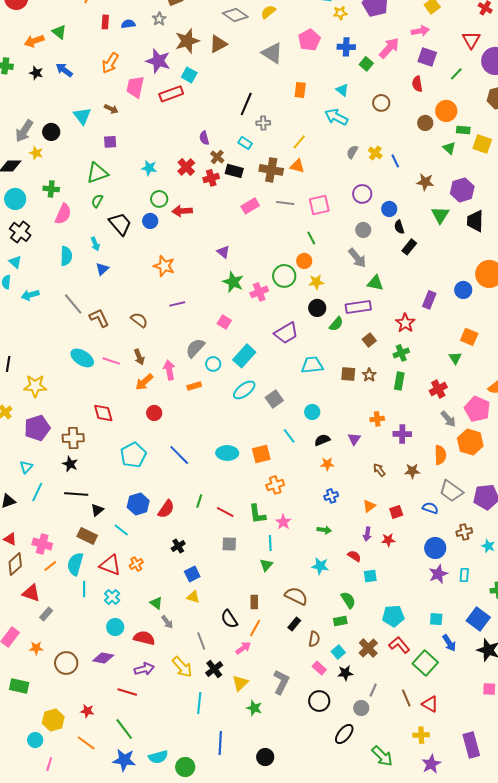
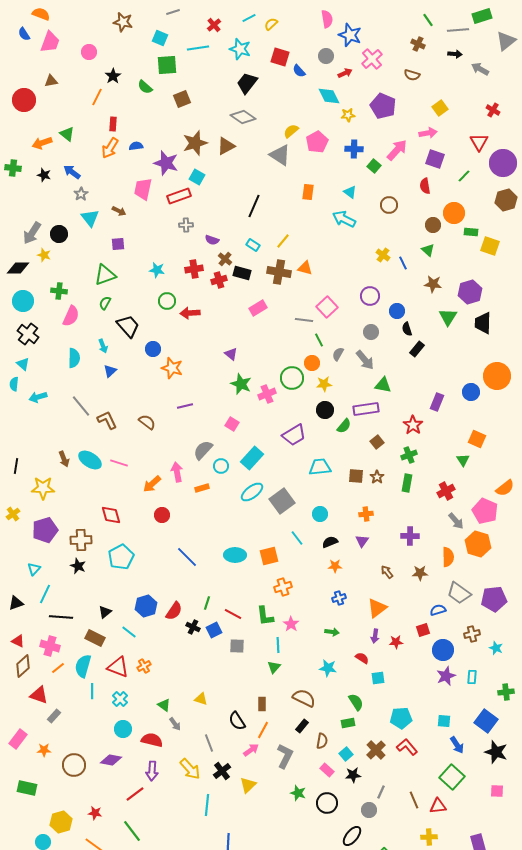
yellow semicircle: (268, 12) -> (291, 131), moved
gray star: (159, 19) -> (81, 194), moved
blue semicircle: (128, 24) -> (136, 146), moved
orange arrow: (110, 63) -> (110, 148), moved
gray cross: (263, 123) -> (186, 225), moved
purple semicircle: (204, 138) -> (212, 240), turned -56
yellow line: (299, 142) -> (283, 241), moved
green triangle: (449, 148) -> (428, 250), moved
gray semicircle: (352, 152) -> (338, 354), moved
red cross: (186, 167) -> (194, 269), turned 36
gray line: (285, 203) -> (304, 320), moved
pink square: (319, 205) -> (327, 307), turned -30
blue circle: (150, 221) -> (153, 349), moved
brown arrow: (139, 357) -> (64, 459), moved
gray square: (274, 399) -> (282, 501), size x1.4
orange cross: (377, 419) -> (366, 514), moved
cyan pentagon: (133, 455) -> (121, 557), moved
black line: (76, 494) -> (61, 617), moved
orange triangle: (369, 506) -> (377, 608), size x1.5
blue semicircle: (430, 508) -> (438, 610), turned -35
red square: (396, 512) -> (423, 630), moved
black cross: (178, 546) -> (193, 627), moved, turned -32
blue square: (192, 574) -> (214, 630), moved
green square: (425, 663) -> (452, 777), moved
purple arrow: (144, 669) -> (152, 771), turned 108
gray L-shape: (281, 682) -> (285, 756), moved
red line: (127, 692) -> (135, 794), turned -54
red triangle: (430, 704) -> (438, 806), turned -36
green star: (254, 708) -> (298, 793), moved

